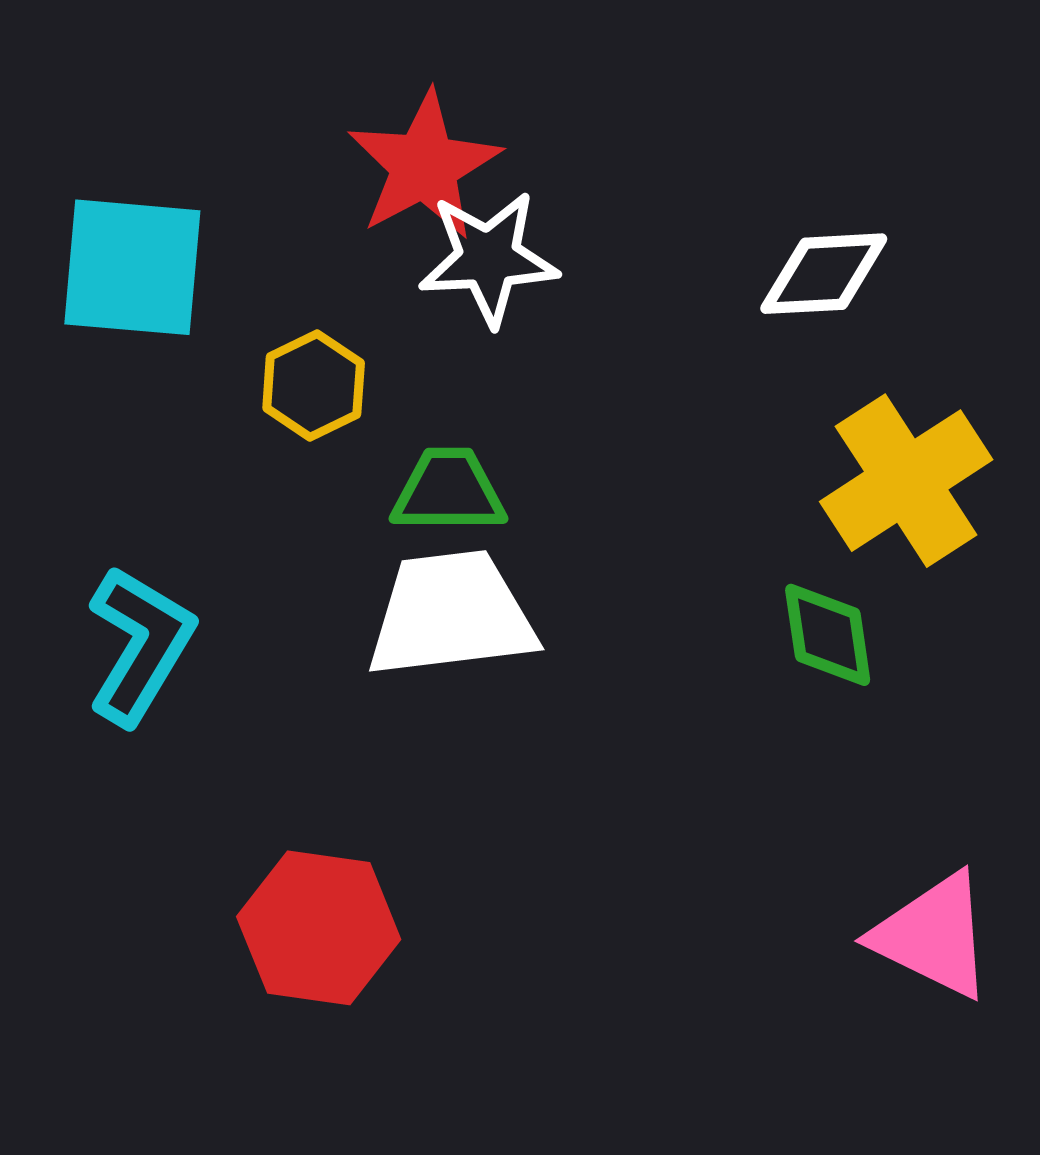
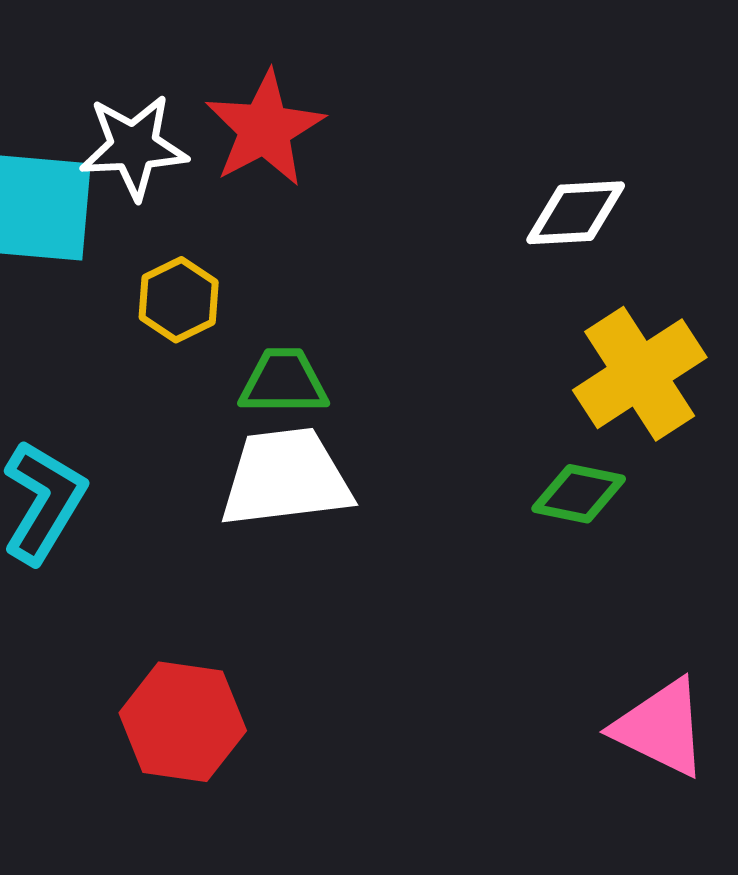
white star: (488, 258) -> (134, 147), moved
green diamond: (828, 635) -> (579, 494), turned -70

